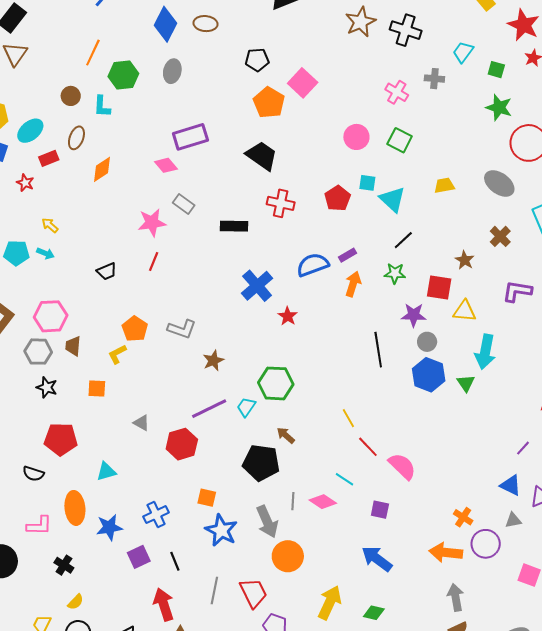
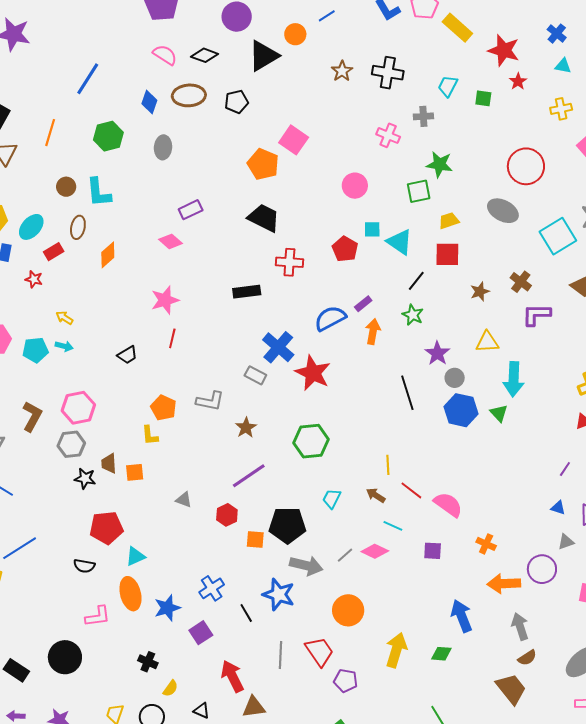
brown star: (360, 22) -> (342, 71), size x0.7
blue diamond: (165, 24) -> (149, 102), size x0.7
brown ellipse: (205, 24) -> (189, 95), size x1.4
orange line: (93, 53) -> (50, 133), moved
black pentagon: (257, 60) -> (237, 102), moved
green hexagon: (123, 75) -> (108, 136), moved
cyan L-shape: (102, 106) -> (99, 192), size x1.4
green star: (499, 107) -> (440, 164), moved
purple rectangle: (190, 137) -> (191, 210), size x0.7
green square: (400, 140) -> (419, 191), moved, turned -30
gray rectangle: (184, 204) -> (255, 375), moved
brown cross: (500, 236) -> (521, 282), moved
brown star: (465, 260) -> (480, 292), turned 30
green star: (395, 273) -> (413, 315), turned 30
red square: (439, 288) -> (447, 254), moved
purple star: (414, 315) -> (437, 353), turned -30
red star: (288, 316) -> (313, 373), size x1.8
brown trapezoid: (73, 346) -> (109, 463), moved
yellow L-shape: (117, 354) -> (150, 435), turned -60
cyan trapezoid: (246, 407) -> (332, 499), moved
yellow line: (348, 418) -> (388, 465), turned 36
brown arrow: (286, 435) -> (376, 495), moved
red hexagon: (182, 444) -> (227, 515), size x0.7
black pentagon: (261, 463) -> (287, 525), moved
cyan triangle: (106, 471) -> (135, 556), moved
blue triangle: (511, 485) -> (558, 508), size x0.7
orange square: (207, 498) -> (255, 540), moved
gray line: (293, 501) -> (345, 555), turned 54
orange cross: (463, 517) -> (486, 544), moved
gray arrow: (267, 522) -> (306, 566), moved, turned -44
blue arrow: (377, 559) -> (462, 616), moved, turned 40
black line: (175, 561) -> (246, 613), moved
black cross: (64, 565) -> (148, 662), moved
yellow semicircle: (76, 602) -> (170, 688), moved

